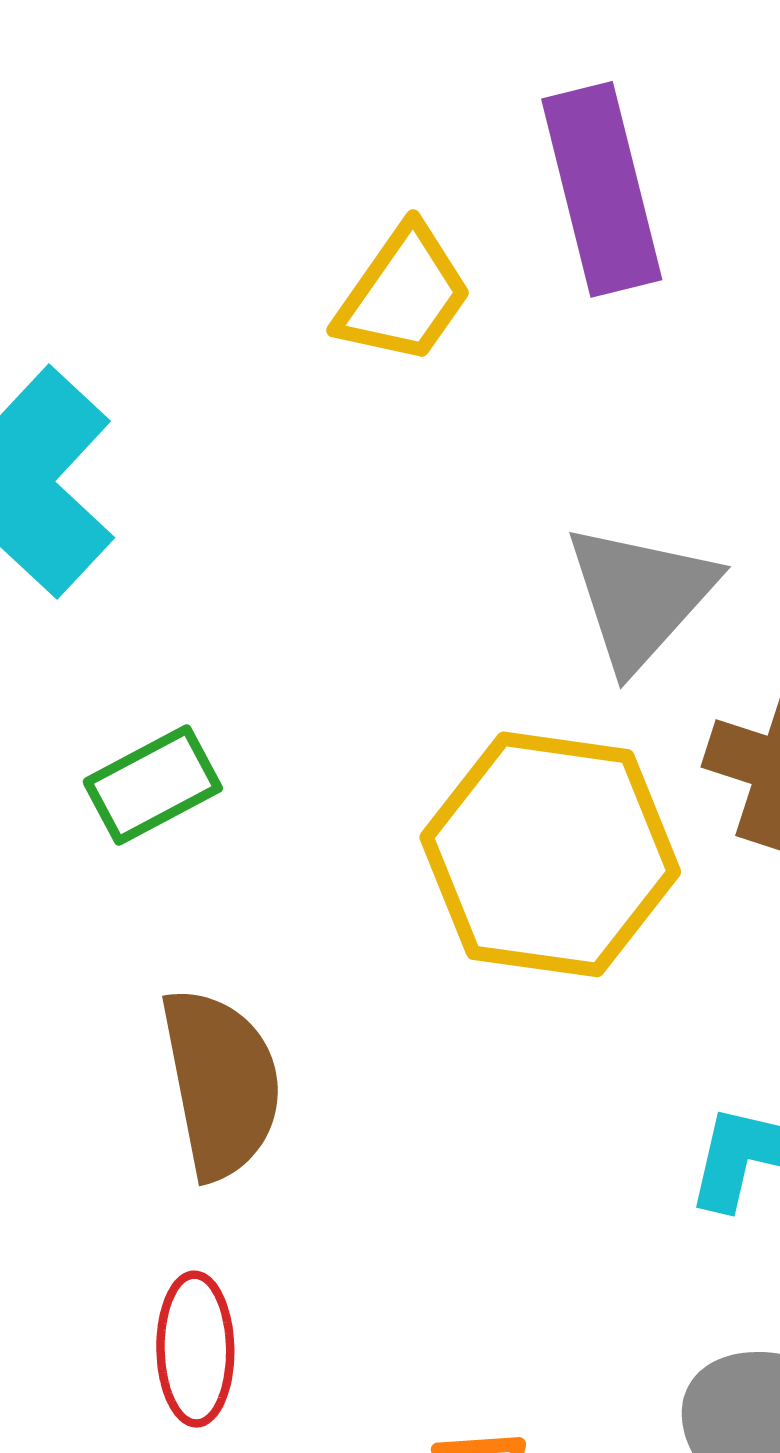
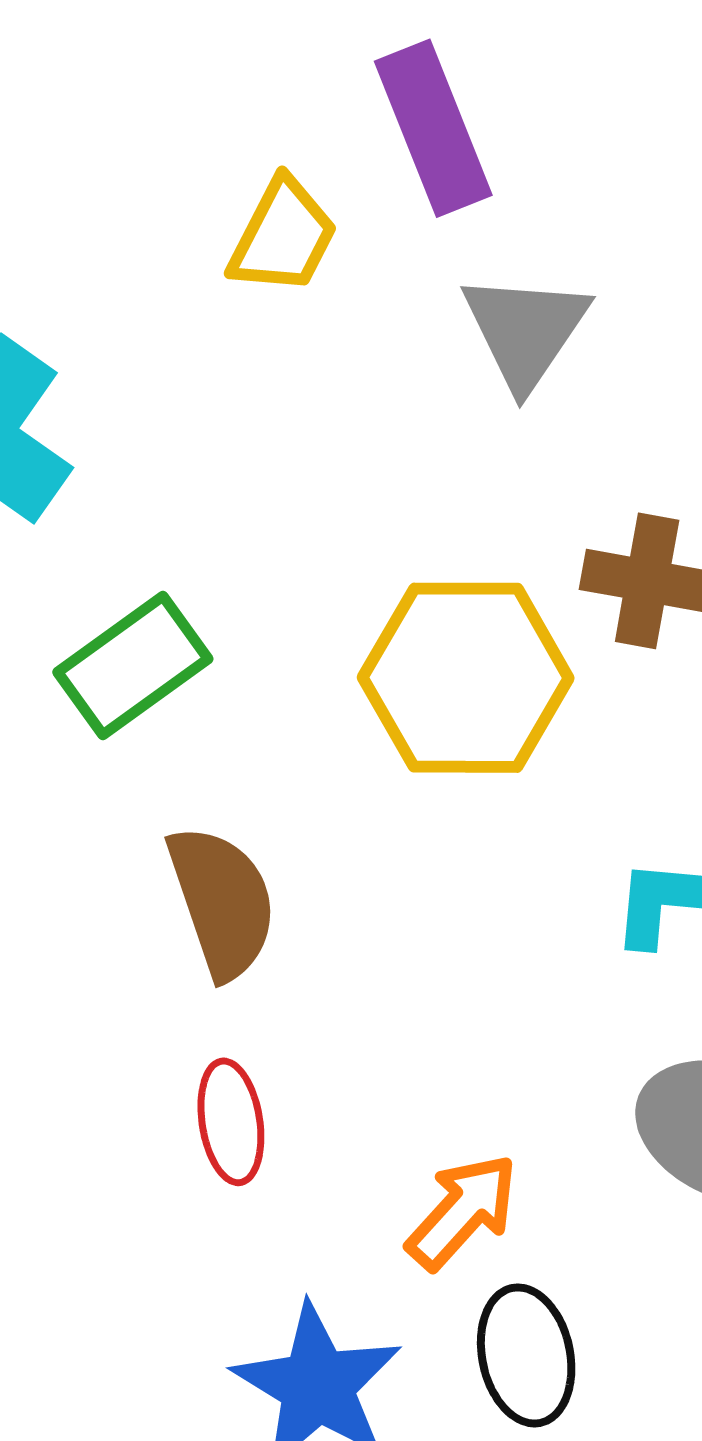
gray triangle: (640, 596) -> (525, 331), moved
green rectangle: (153, 785) -> (133, 665), size x1.4

